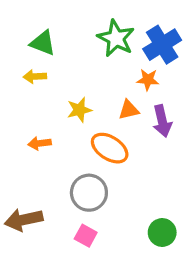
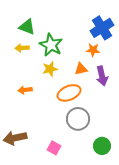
green star: (116, 38) -> (51, 45), moved
orange ellipse: (110, 148) -> (69, 93), turned -55
gray circle: (89, 193) -> (78, 119), moved

